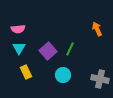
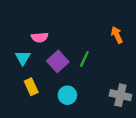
pink semicircle: (18, 29) -> (40, 37), moved
cyan circle: (63, 75) -> (67, 95), moved

